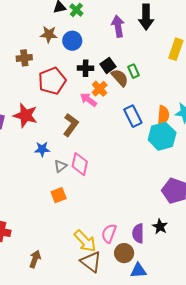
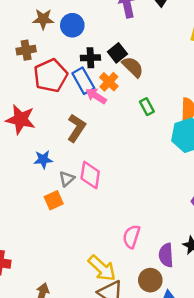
brown cross: (24, 58) -> (26, 50), moved
green rectangle: (134, 71) -> (147, 107), moved
blue rectangle: (133, 116) -> (83, 81), moved
orange square: (59, 195) -> (54, 200), moved
pink semicircle: (109, 233) -> (131, 237), moved

